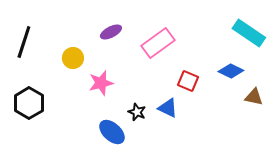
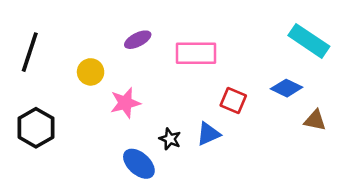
pink rectangle: (158, 43) -> (196, 53), turned 36
blue triangle: (168, 108) -> (208, 134), turned -50

